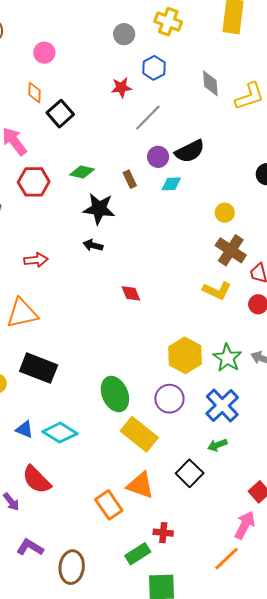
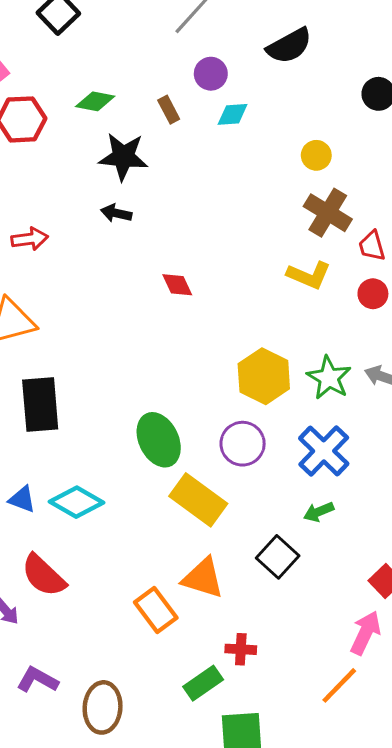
black semicircle: (190, 151) -> (289, 46), moved
black rectangle: (39, 368) -> (40, 404), turned 66

